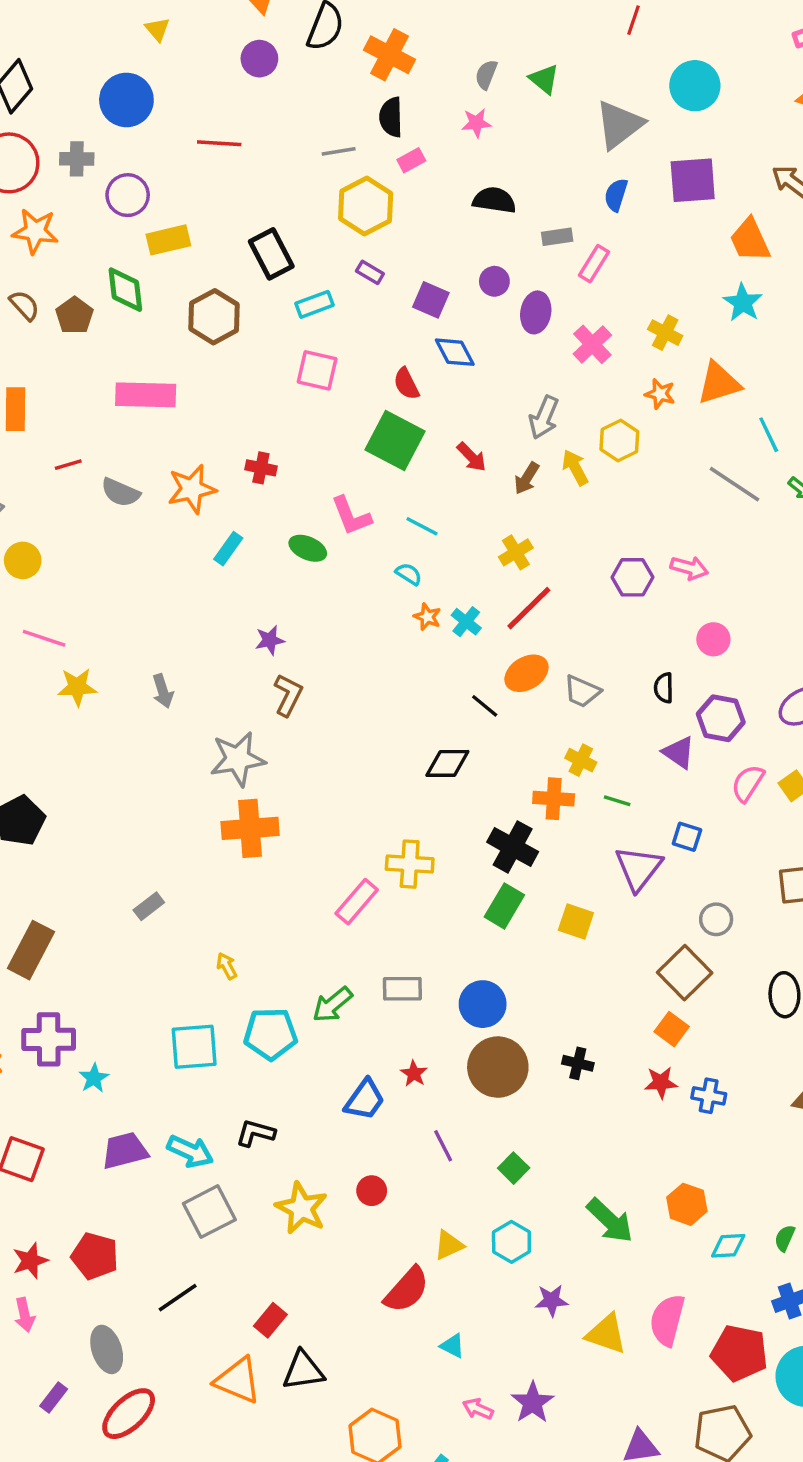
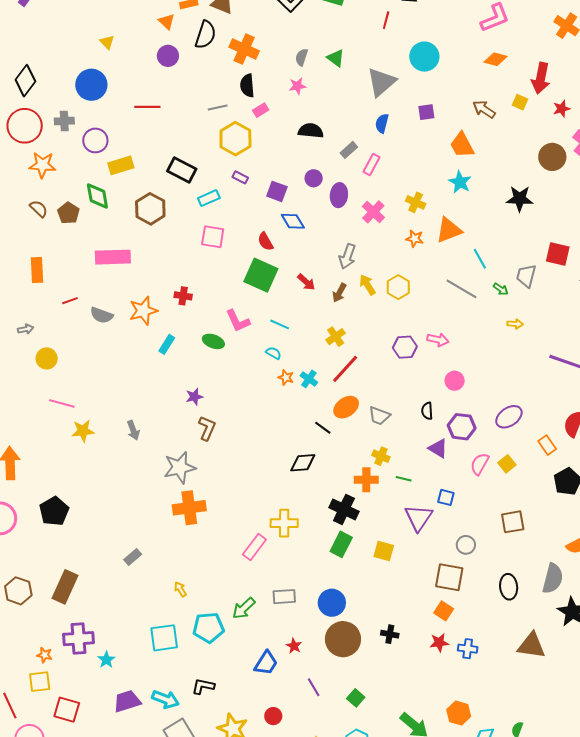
purple square: (693, 180) -> (426, 112), size x0.6
gray rectangle: (557, 237) -> (349, 150), turned -30
black rectangle: (271, 254) -> (182, 170), turned -32
yellow hexagon: (619, 440) -> (398, 287), moved
brown square: (685, 973) -> (449, 577), turned -32

